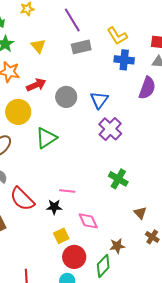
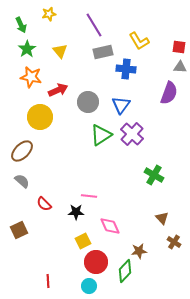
blue cross: (124, 60) -> (126, 69), moved
green triangle: (46, 138) -> (101, 135), moved
green cross: (118, 179) -> (154, 175), moved
red semicircle: (22, 199) -> (44, 204), size x0.6

